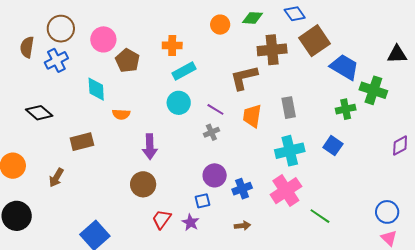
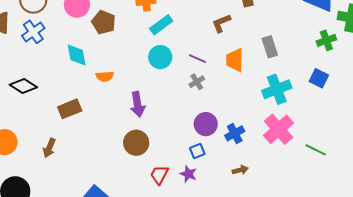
brown L-shape: (244, 78) -> (221, 23), size x0.7

